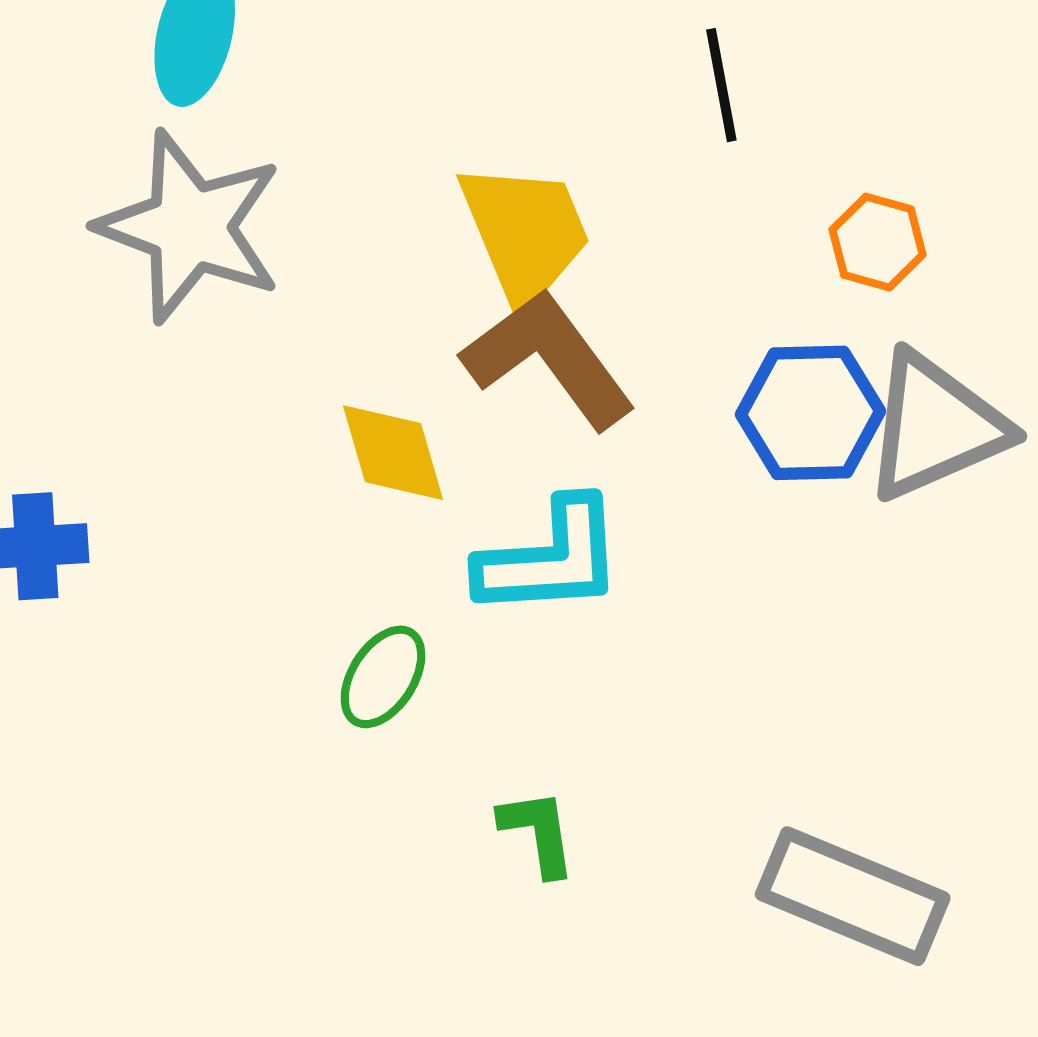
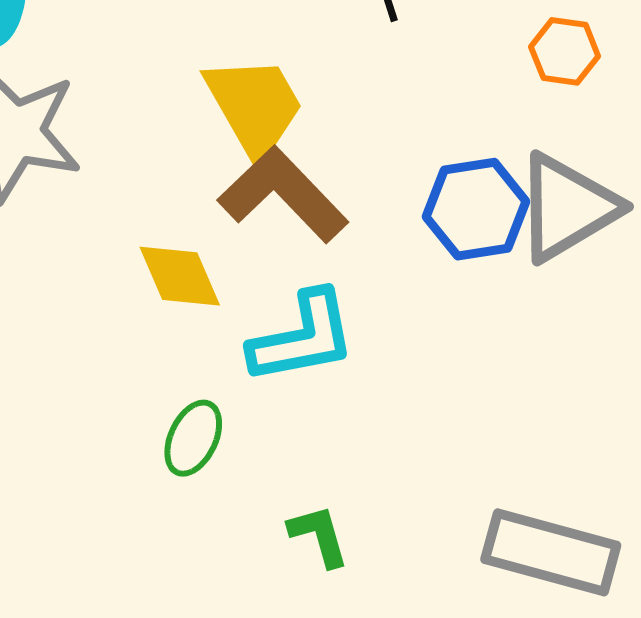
orange hexagon: (878, 242) -> (565, 51), moved

